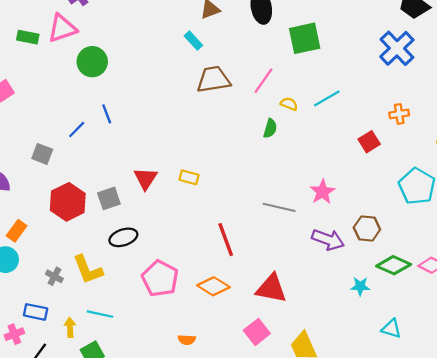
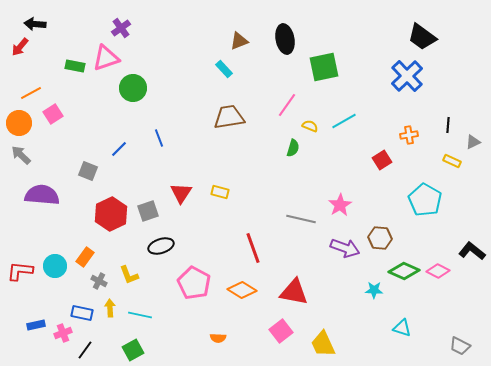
brown trapezoid: (213, 79) -> (229, 117), moved
blue line: (107, 114) -> (159, 138), moved
orange rectangle: (17, 231) -> (85, 257), moved
yellow L-shape: (88, 270) -> (129, 275), size x0.7
yellow arrow: (70, 327) -> (110, 308), moved

